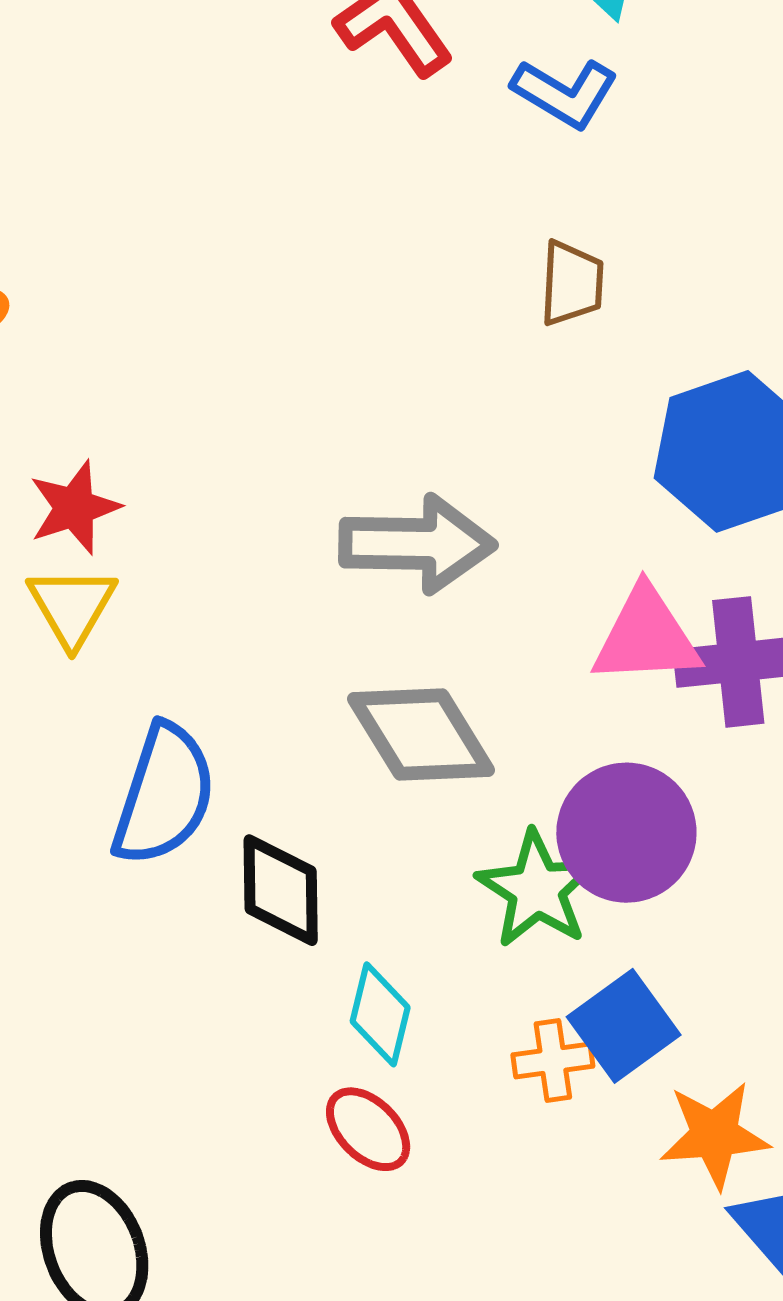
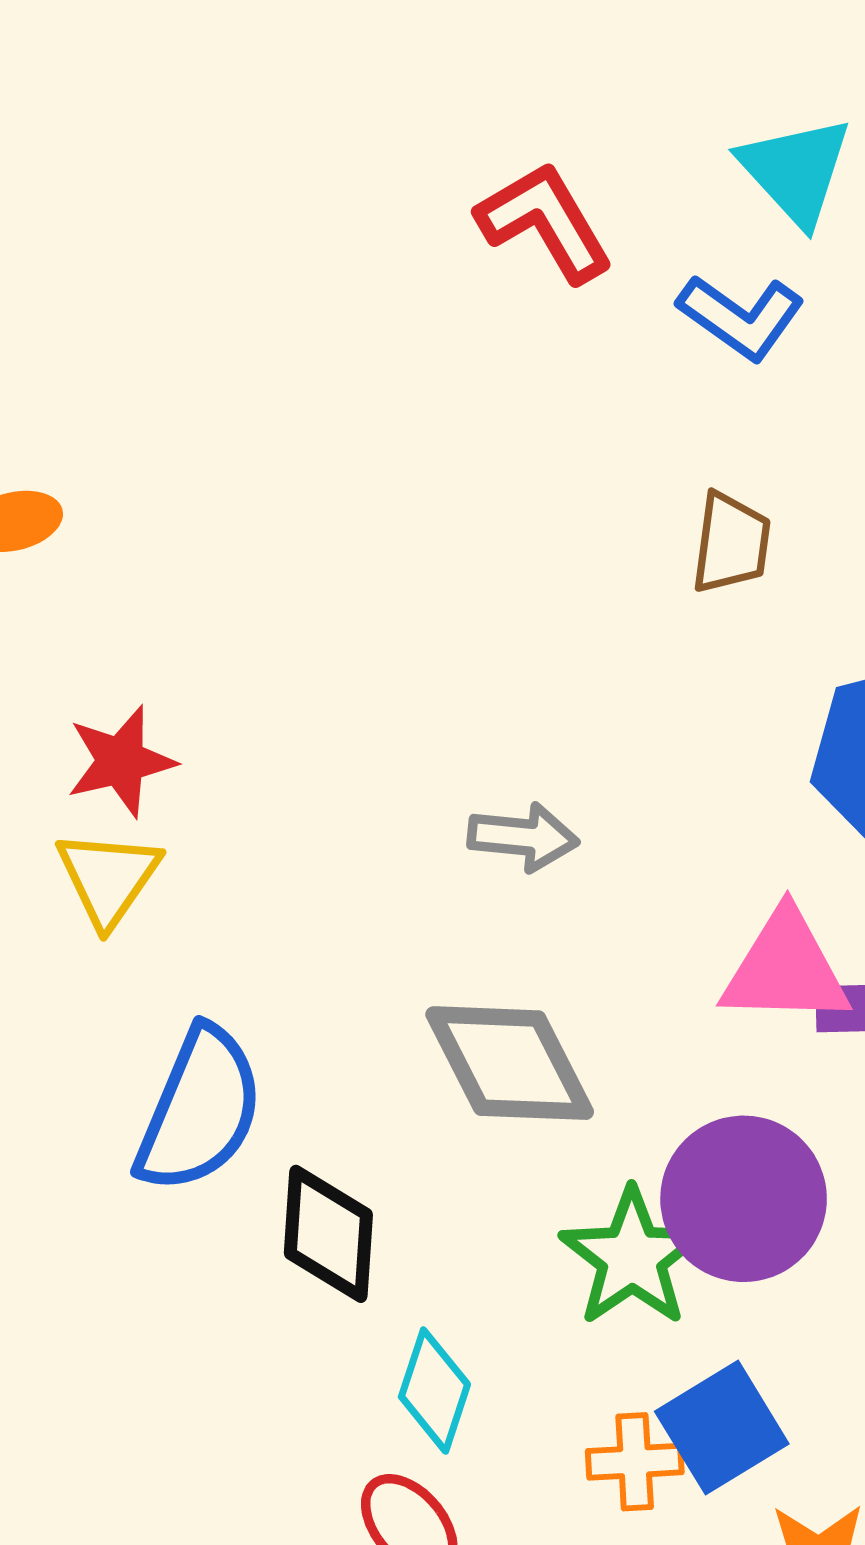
gray arrow: (417, 544) -> (523, 837), size x0.6

